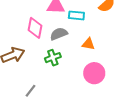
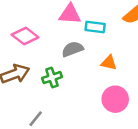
pink diamond: (35, 28) -> (25, 36), moved, turned -65
green cross: (53, 58) -> (52, 78), moved

